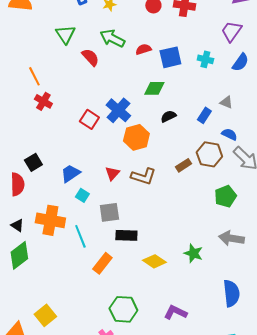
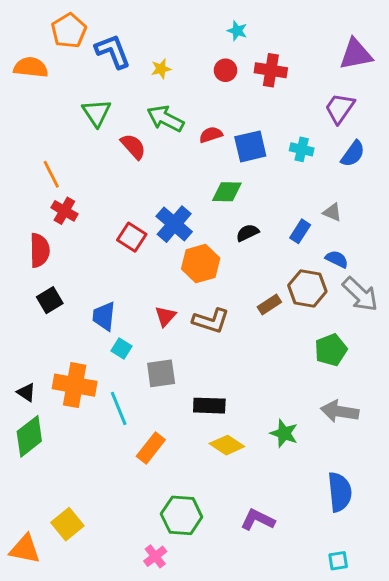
blue trapezoid: (70, 173) -> (104, 316), turned -50
red semicircle: (17, 184) -> (40, 250), moved
black rectangle: (126, 235) -> (209, 406), moved

